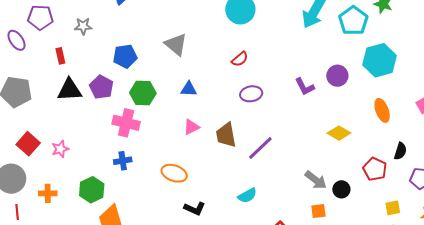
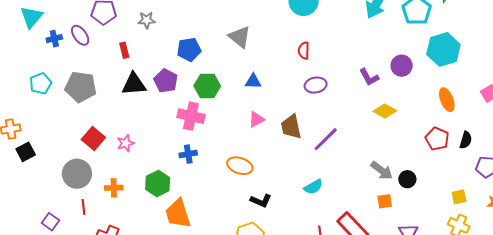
red semicircle: (240, 59) -> (304, 51), turned 132
yellow diamond: (339, 133) -> (385, 111), moved
red pentagon: (375, 169) -> (437, 139), moved

